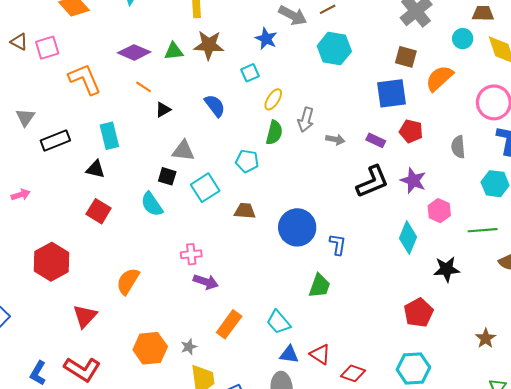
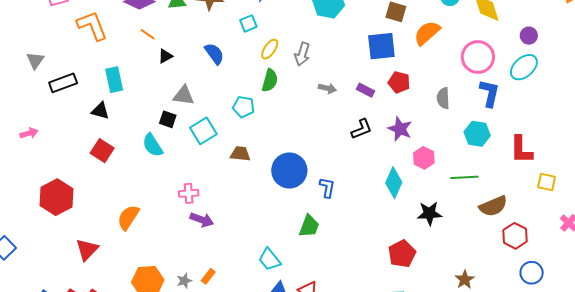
gray arrow: (306, 120) -> (302, 54), moved
black L-shape: (373, 182) -> (362, 129), size x0.7
orange rectangle: (229, 324) -> (208, 276), moved, size x0.6

